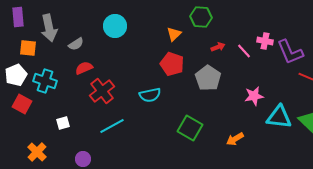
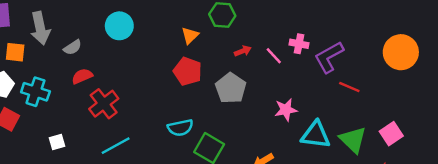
purple L-shape: (290, 52) -> (329, 57), turned 84
cyan semicircle: (150, 95) -> (180, 128), moved

